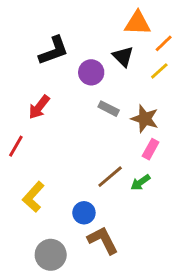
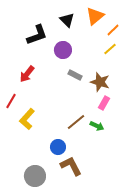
orange triangle: (138, 23) -> (95, 16), turned -42
black triangle: (123, 56) -> (67, 20), moved
green arrow: (140, 182) -> (97, 126), turned -120
yellow L-shape: (33, 197) -> (27, 119), moved

